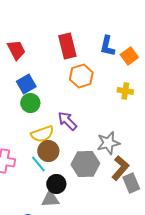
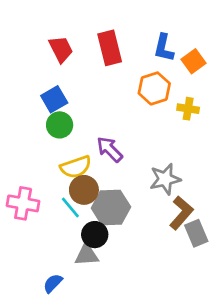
red trapezoid: (16, 50) -> (61, 49), moved
orange hexagon: (81, 76) -> (154, 88), moved
gray hexagon: (85, 164) -> (111, 207), moved

